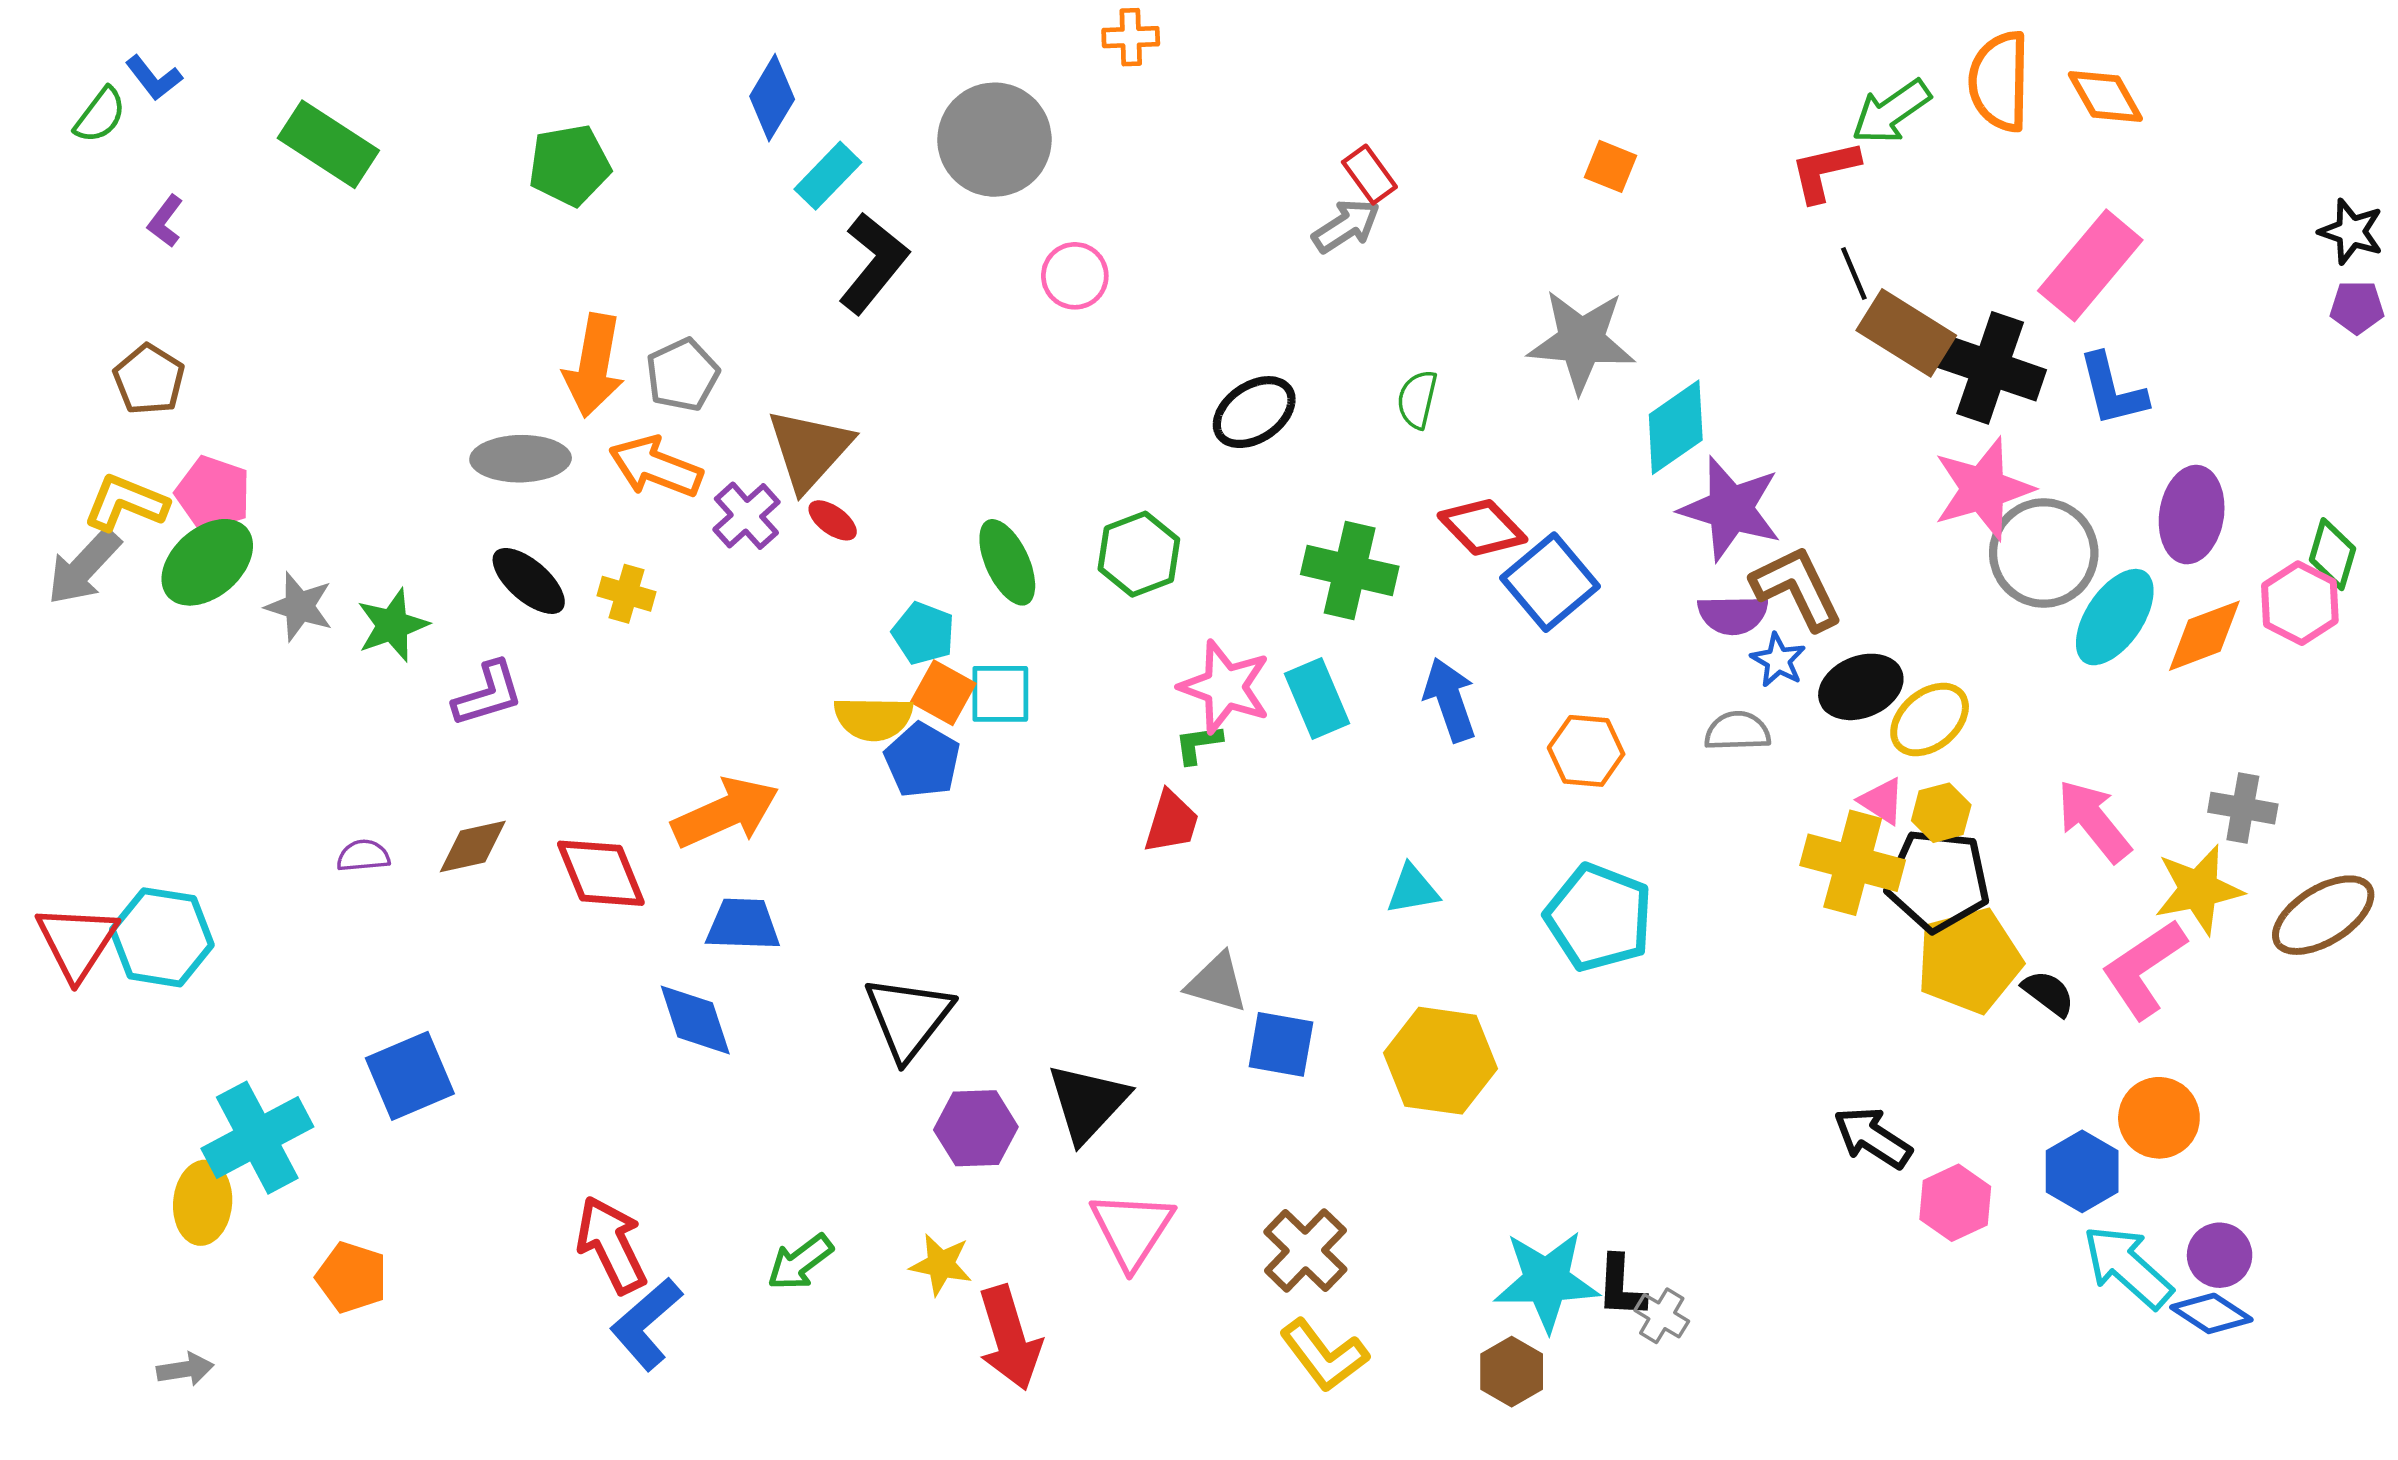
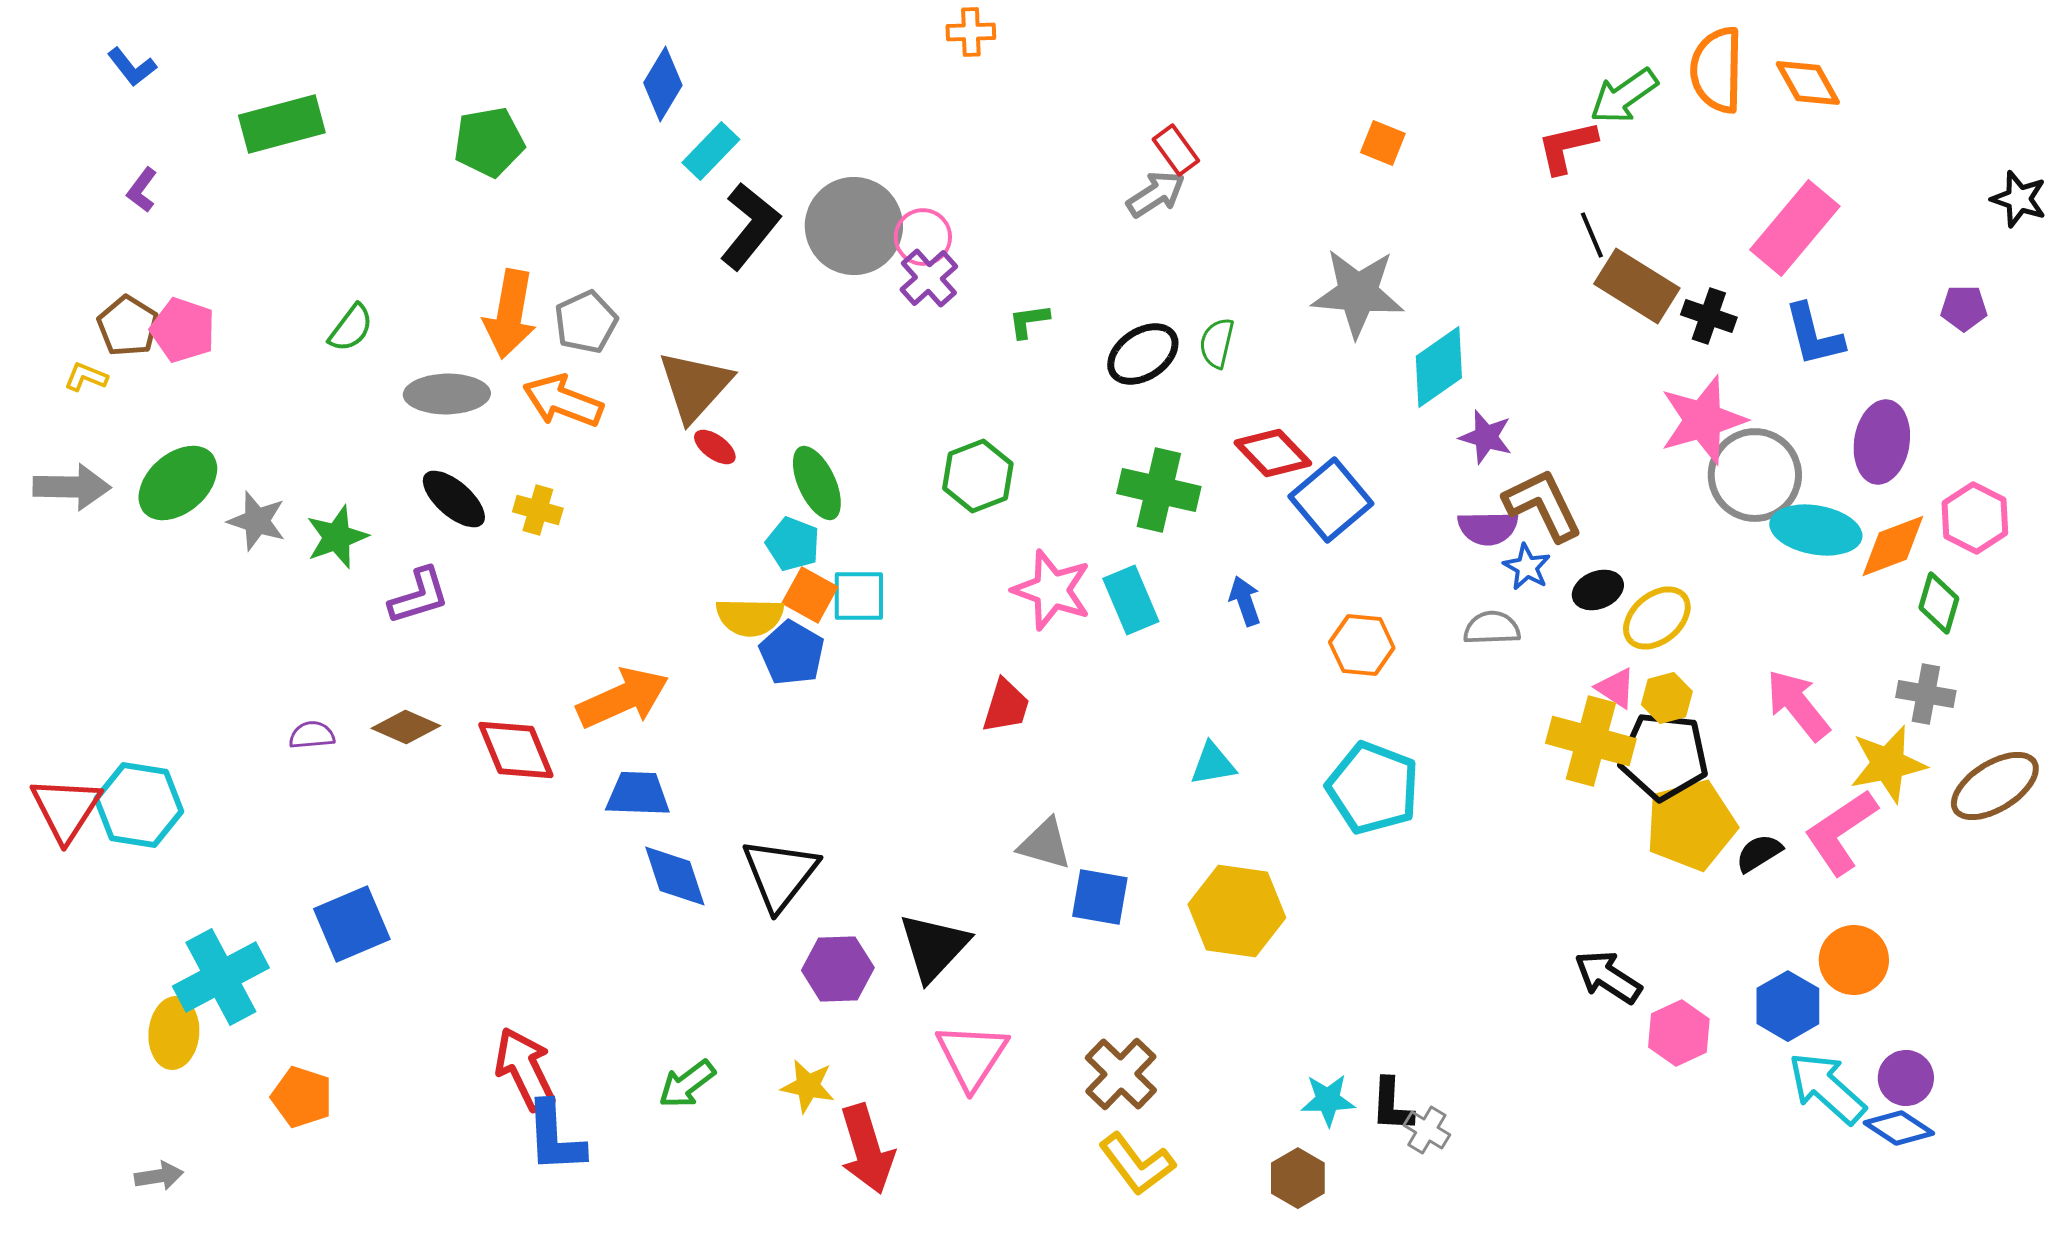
green semicircle: (100, 115) -> (351, 328), moved
gray circle: (994, 140) -> (854, 226), moved
green rectangle: (328, 144) -> (282, 124), turned -48
purple pentagon: (2357, 307) -> (1964, 308), moved
black cross: (1990, 368) -> (1709, 316), size x0.6
black ellipse: (1254, 412) -> (1143, 354), moved
pink pentagon: (213, 494) -> (183, 330), moved
yellow L-shape: (126, 503) -> (86, 377), moved, size x0.6
purple star: (1730, 509) -> (1486, 437), size x0.6
purple cross: (746, 516) -> (929, 278), moved
green diamond: (2332, 554) -> (1939, 603), moved
green ellipse: (1007, 562) -> (817, 483), moved
gray arrow: (84, 567) -> (72, 487), turned -132
cyan ellipse: (2115, 617) -> (1816, 530), turned 66
black ellipse: (1861, 687) -> (1598, 590), size x0.7
blue arrow: (1450, 700) -> (1245, 601), size x0.7
green L-shape: (1198, 744) -> (1029, 321), moved
brown diamond: (473, 846) -> (406, 727), turned 36
black semicircle: (2048, 993) -> (1759, 853), turned -69
blue diamond: (695, 1020) -> (675, 876), moved
cyan star: (1546, 1281) -> (1328, 1100), size x0.6
blue L-shape: (646, 1324) -> (555, 1137), turned -52

